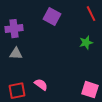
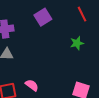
purple square: (52, 17) -> (43, 17), turned 30

